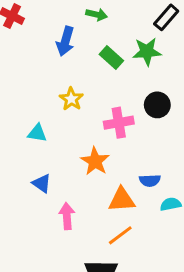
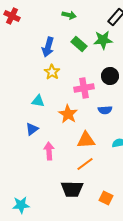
blue arrow: (65, 41) -> (48, 47), moved
cyan triangle: (37, 133) -> (38, 101), moved
blue semicircle: (150, 180) -> (105, 110), moved
blue triangle: (42, 183) -> (32, 129), turned 48

